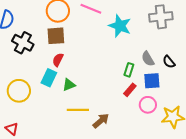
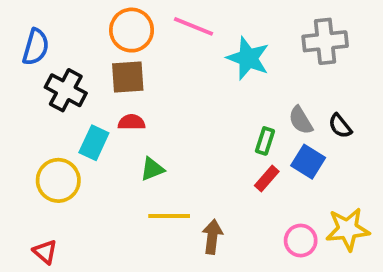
red semicircle: (58, 60) -> (132, 122), turned 64
cyan rectangle: (49, 78) -> (94, 143), moved
blue square: (152, 81) -> (308, 162), turned 36
pink circle: (148, 105) -> (301, 241), moved
brown arrow: (101, 121) -> (212, 237), turned -42

